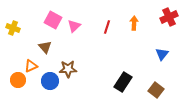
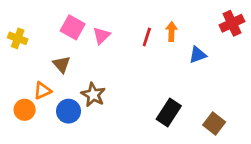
orange arrow: (134, 23) -> (172, 31), moved
blue triangle: (162, 54) -> (198, 55), moved, turned 32
brown star: (68, 69) -> (93, 95), turned 30

